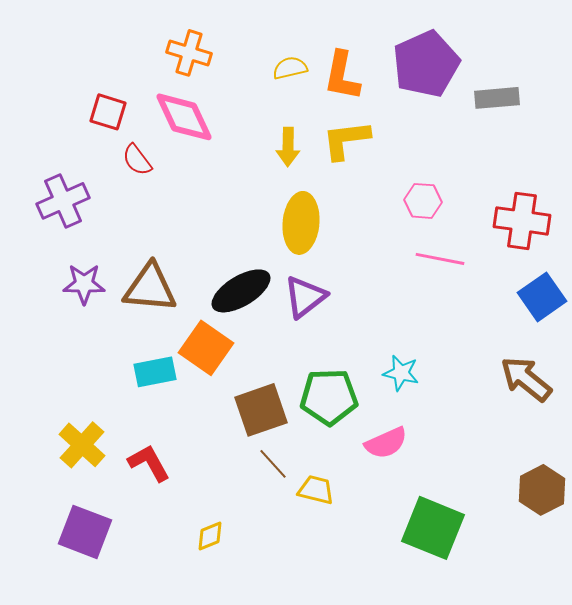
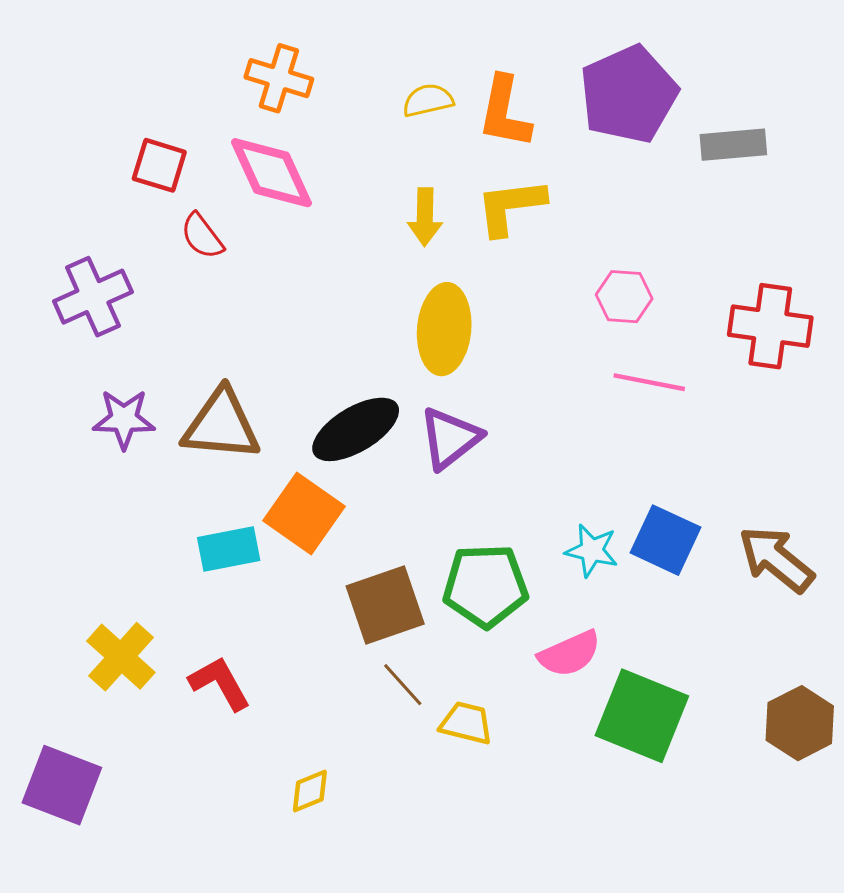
blue square: (542, 297) -> (665, 540), moved, turned -30
green square: (433, 528) -> (642, 716), moved
purple square: (85, 532) -> (62, 785), moved

